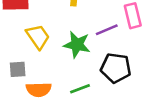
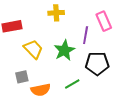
purple line: (107, 30) -> (86, 35), turned -48
green star: (77, 45) -> (64, 50), turned -30

